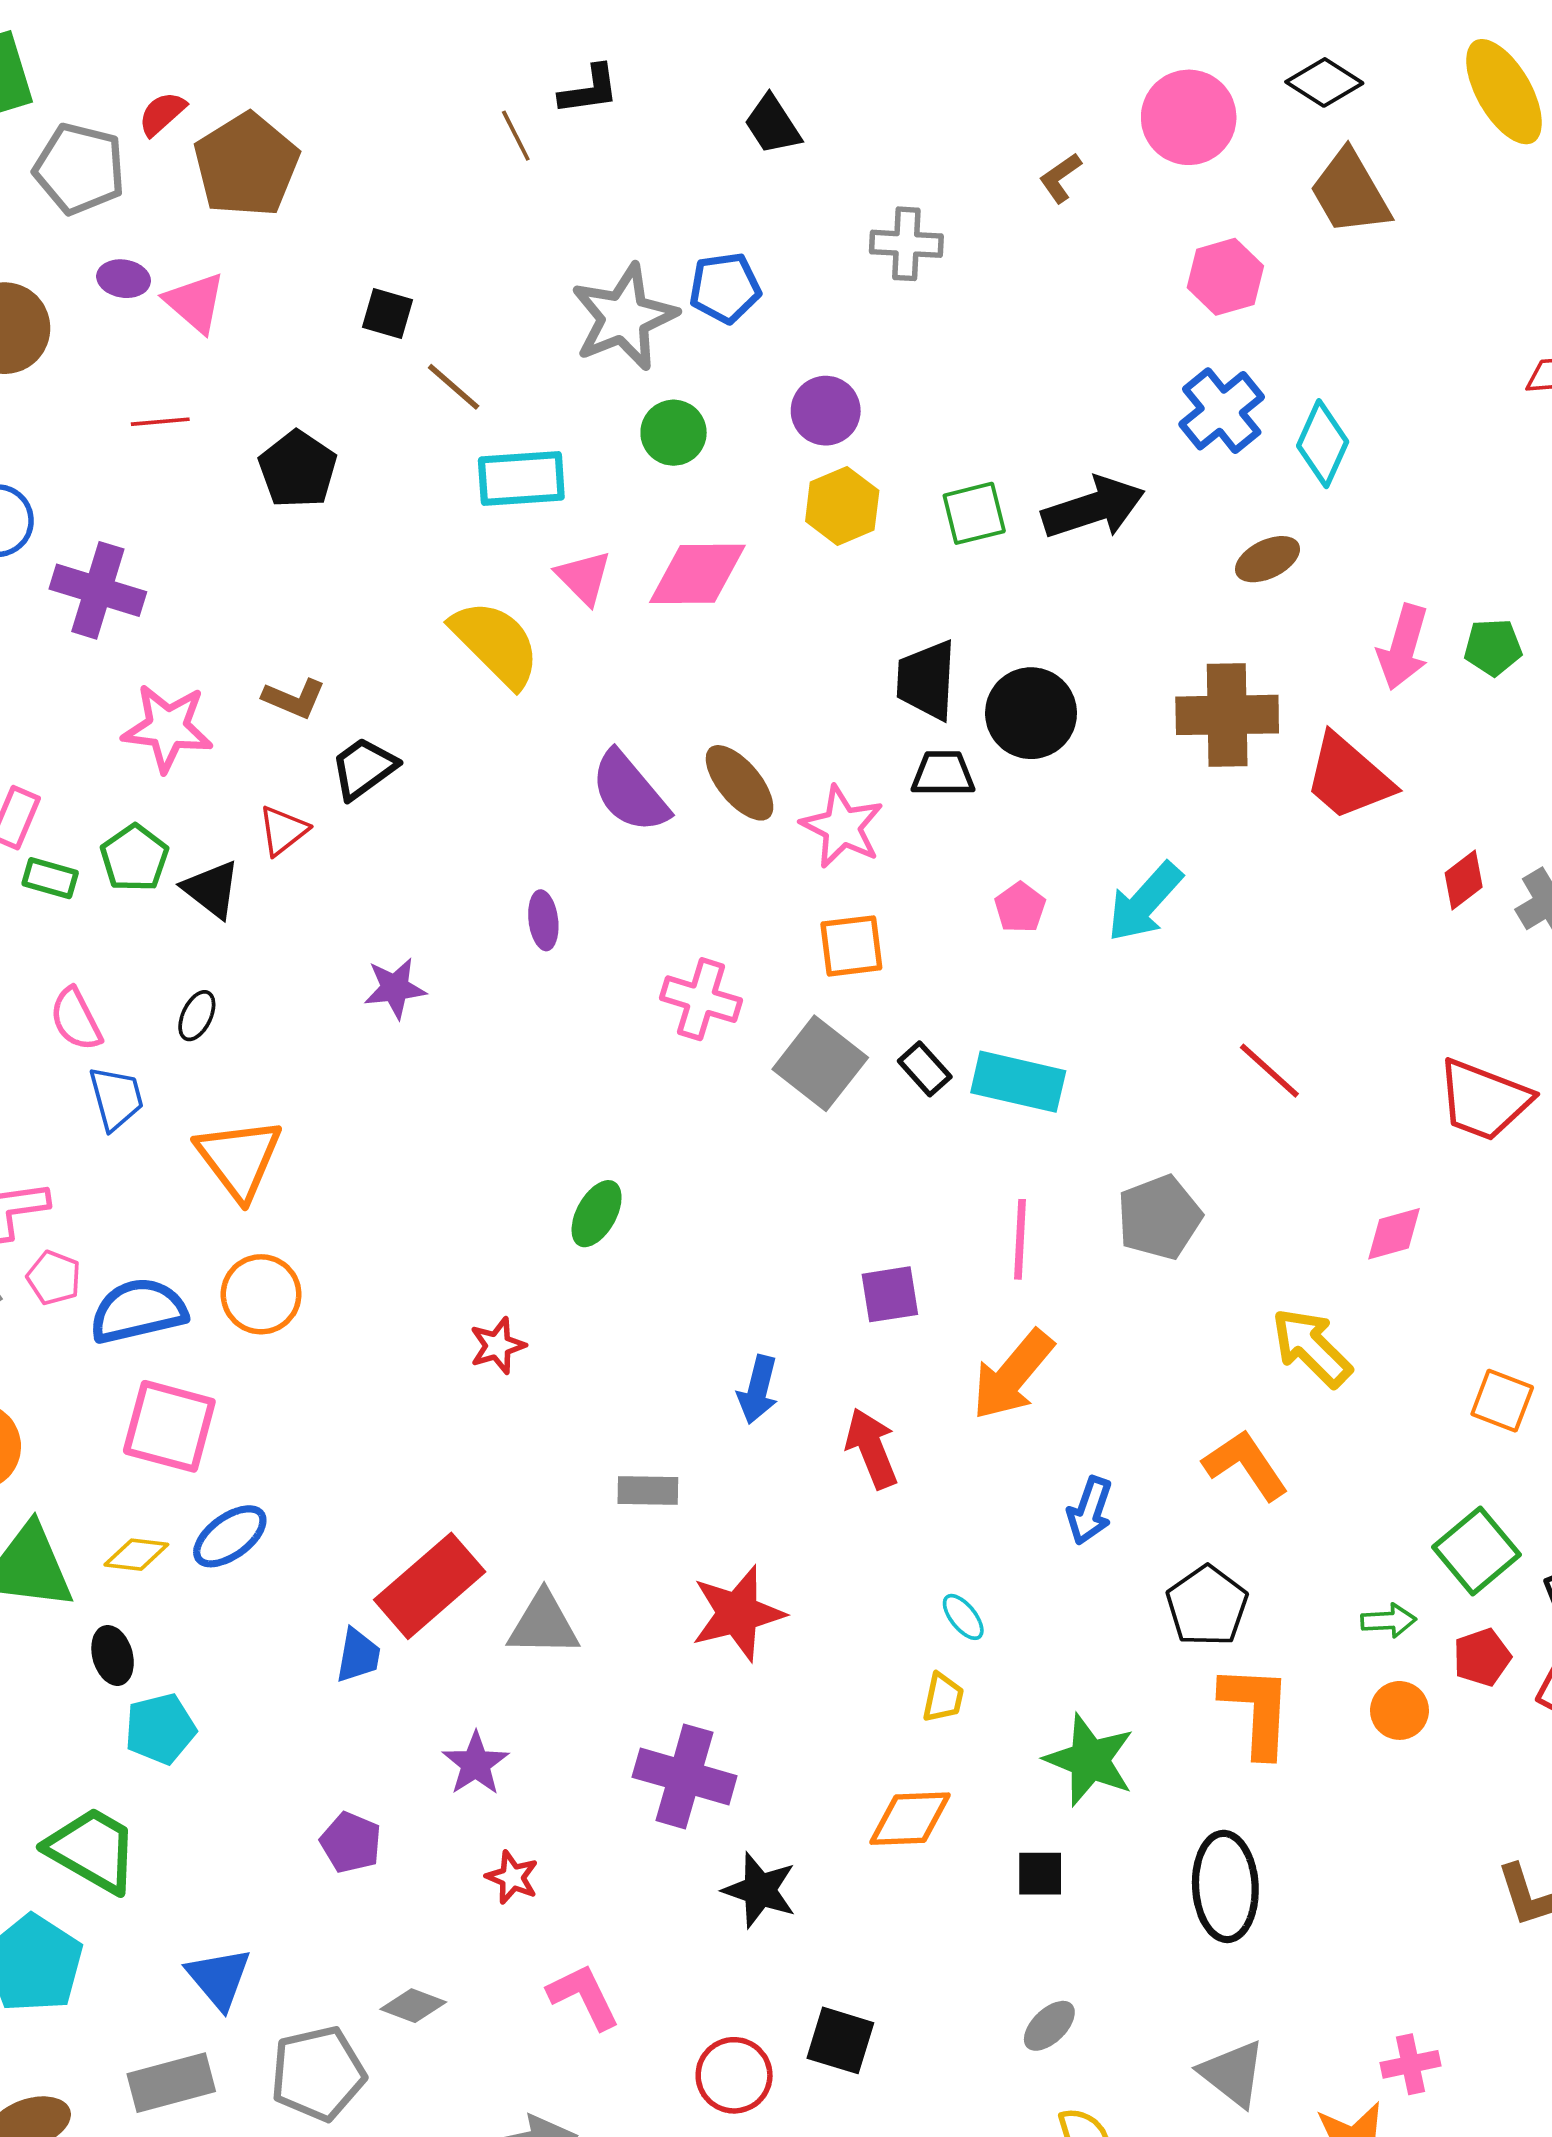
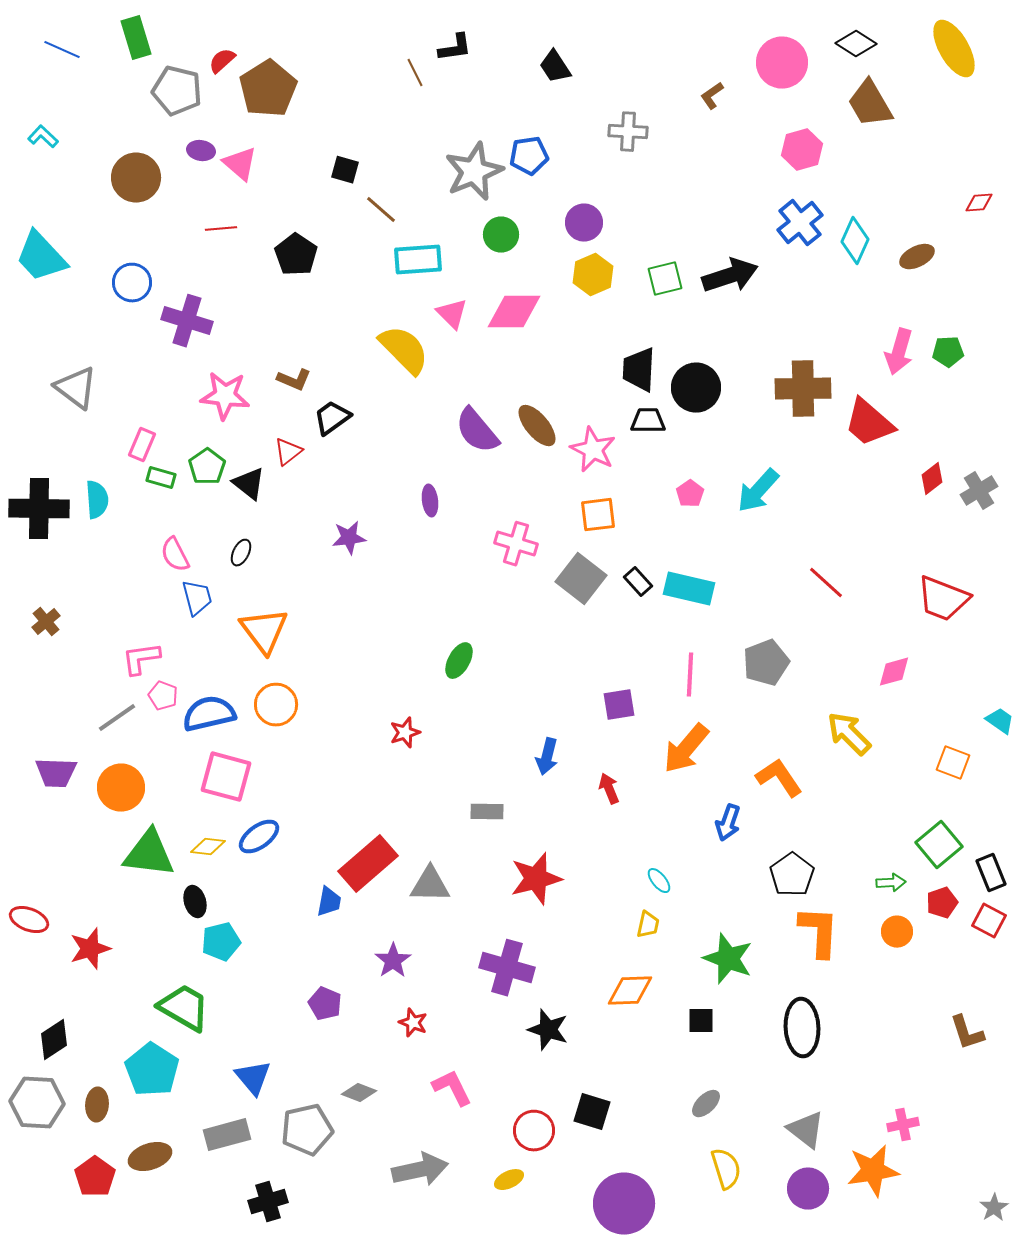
brown ellipse: (1268, 559) -> (917, 257), moved
red arrow: (872, 1448) -> (609, 789), size x0.7
orange L-shape: (1246, 1465) -> (779, 778), moved

